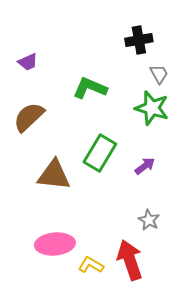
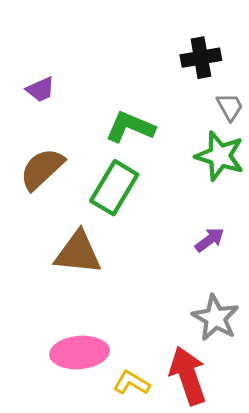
green rectangle: (100, 153) -> (114, 188), moved
gray star: (149, 220) -> (215, 318), size x1.5

